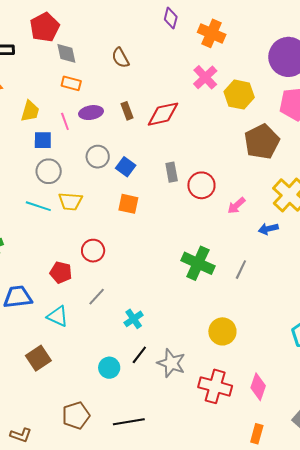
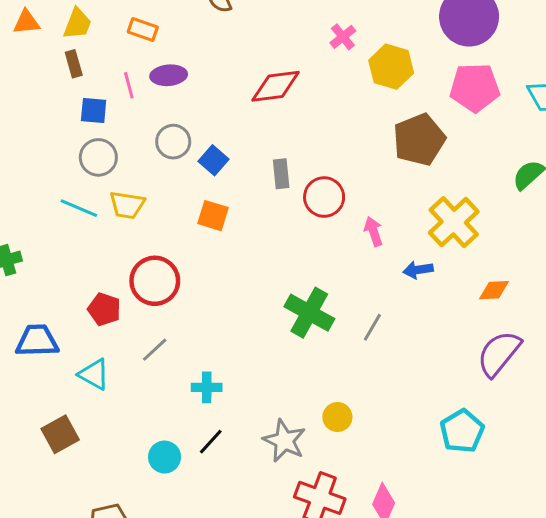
pink cross: (205, 77) -> (343, 37), size x0.7
yellow trapezoid: (30, 111) -> (77, 24), moved
brown rectangle: (127, 111) -> (74, 64), moved
pink arrow: (236, 206) -> (373, 231), turned 108
red circle: (93, 251) -> (155, 281), size x1.4
cyan cross: (134, 319) -> (207, 387), turned 30
yellow circle: (222, 331) -> (337, 417), size x0.7
gray star: (171, 363) -> (284, 441), moved

